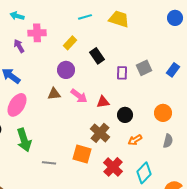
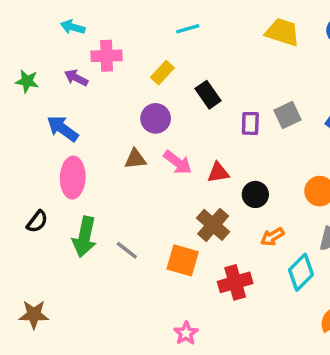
yellow trapezoid: (119, 19) -> (282, 32), moved
purple arrow: (19, 46) -> (76, 78), turned -32
pink ellipse: (17, 105) -> (73, 178), turned -30
green arrow: (24, 140) -> (85, 237), turned 30
gray line: (49, 163) -> (127, 250), moved, turned 32
red cross: (113, 167) -> (235, 282), turned 30
cyan diamond: (144, 173) -> (301, 272), moved

